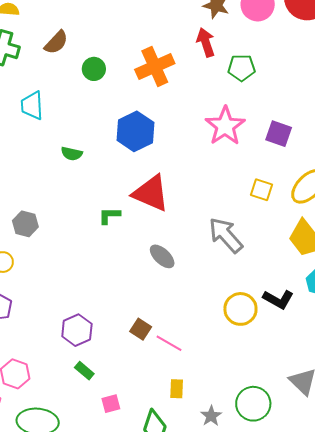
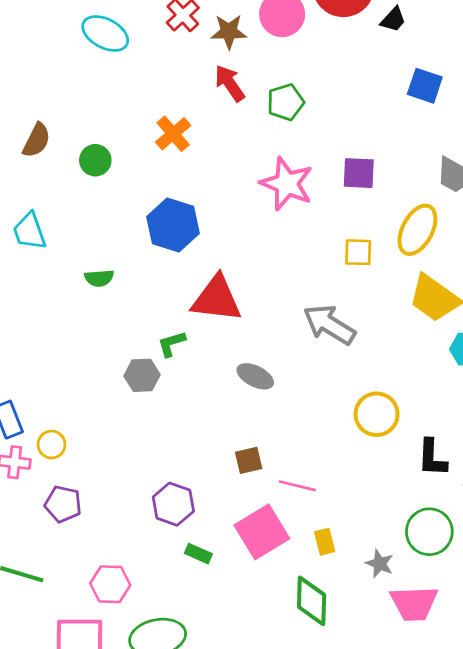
orange cross: (155, 66) -> (173, 134), size x0.7
gray hexagon: (25, 224) -> (142, 375), moved
black L-shape: (278, 299) -> (432, 458), moved, turned 80
brown square: (141, 329) -> (249, 460), moved, turned -30
pink square: (111, 404) -> (262, 532), moved, size x2.0

